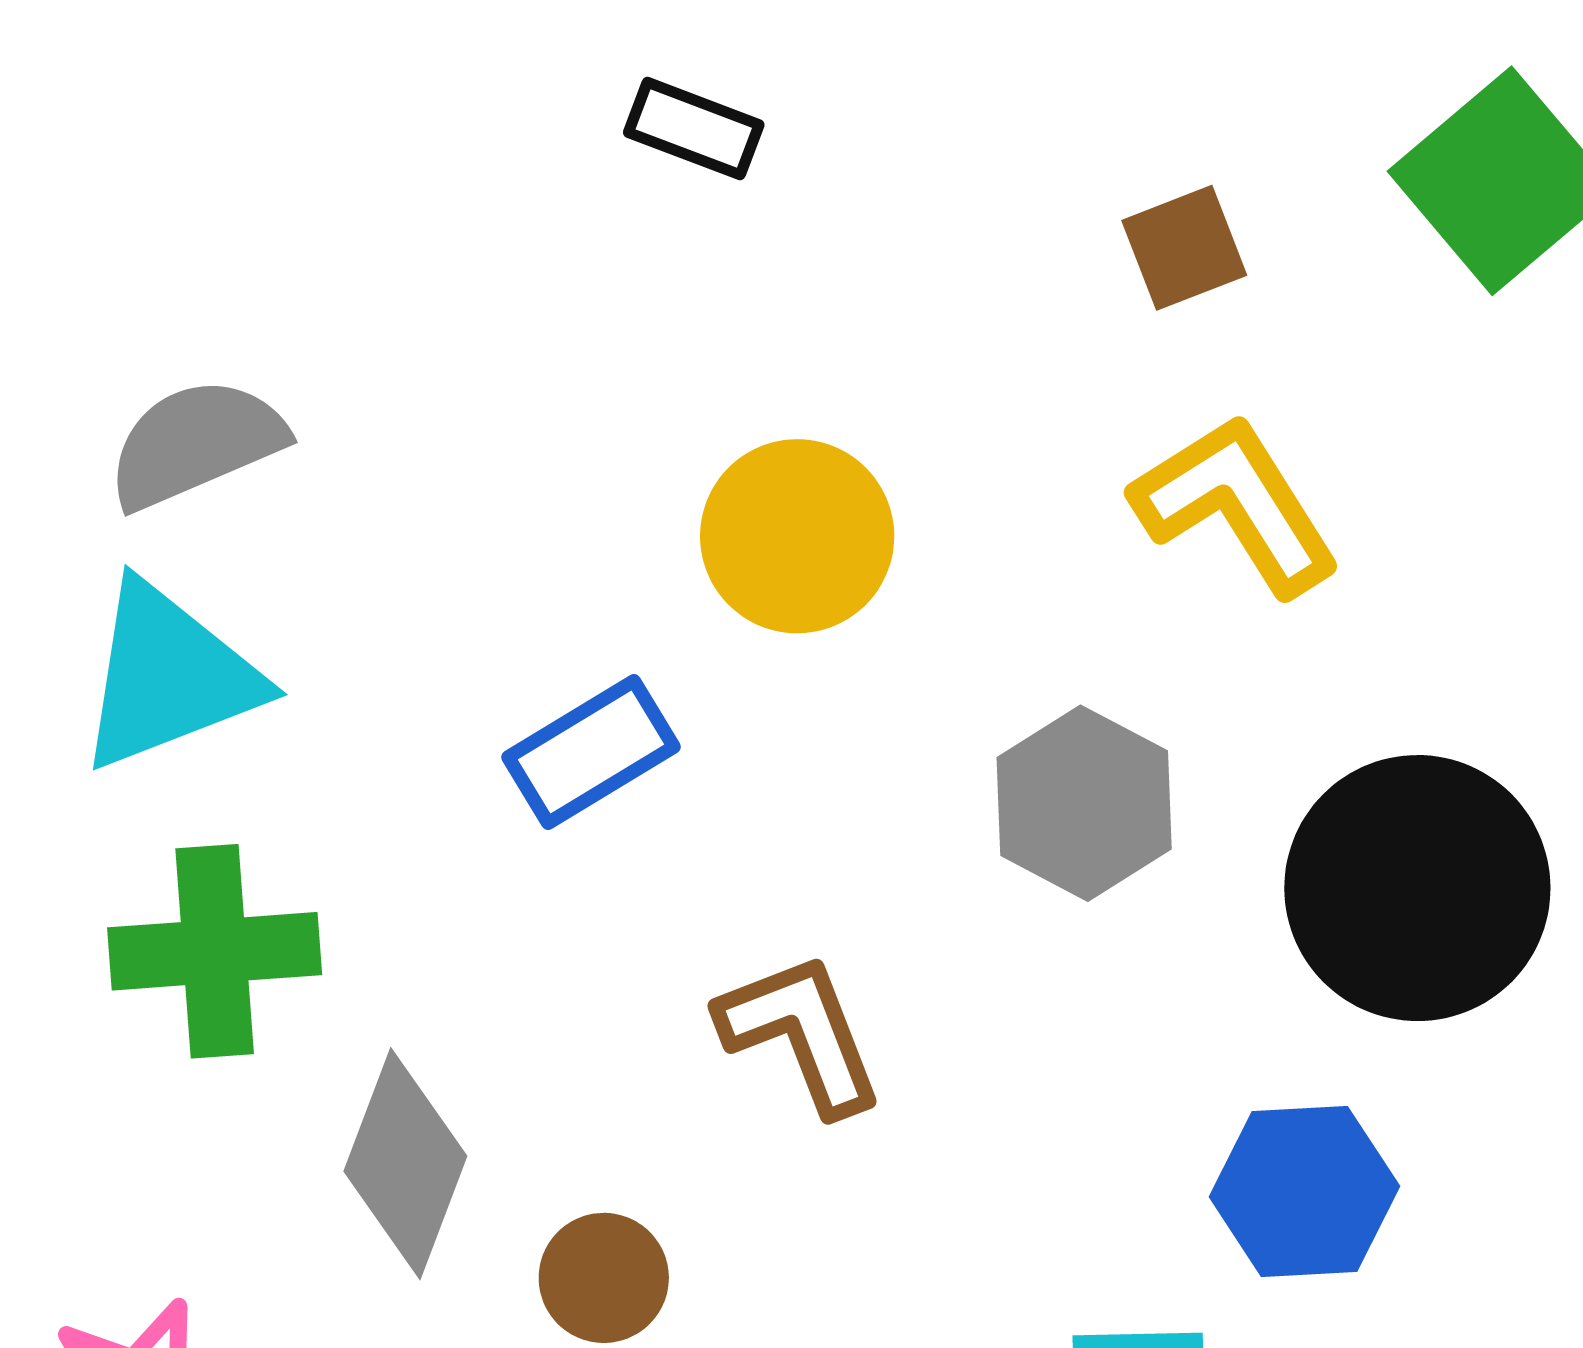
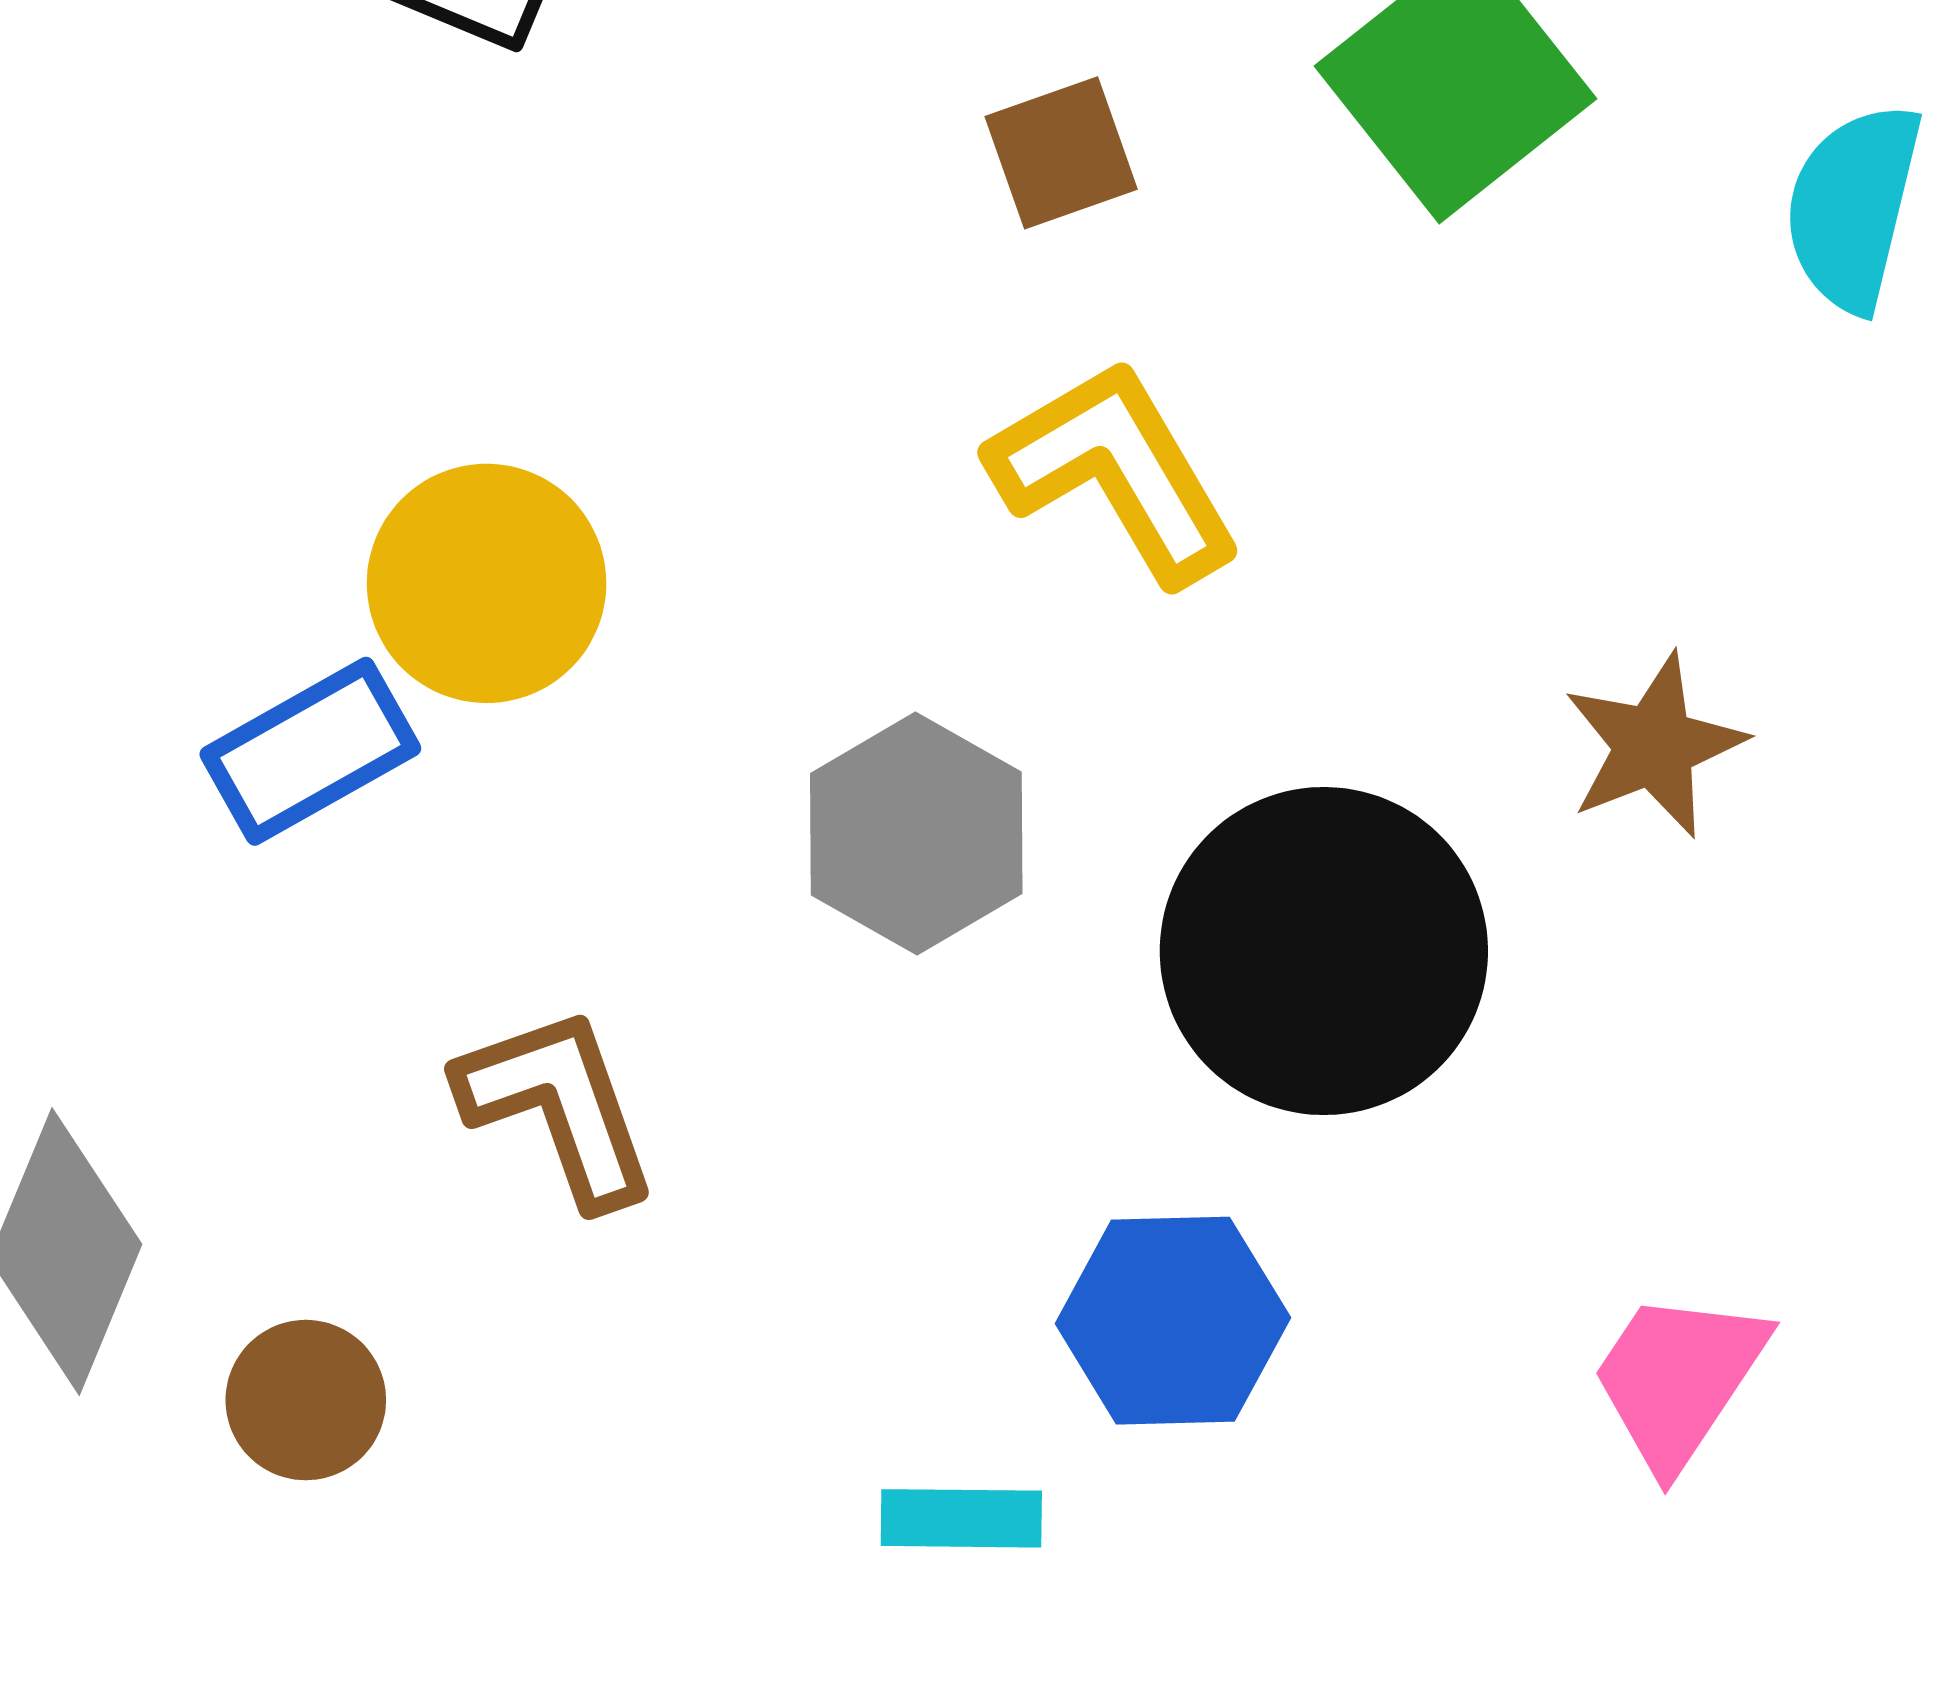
yellow circle: (797, 536) -> (487, 583), moved

